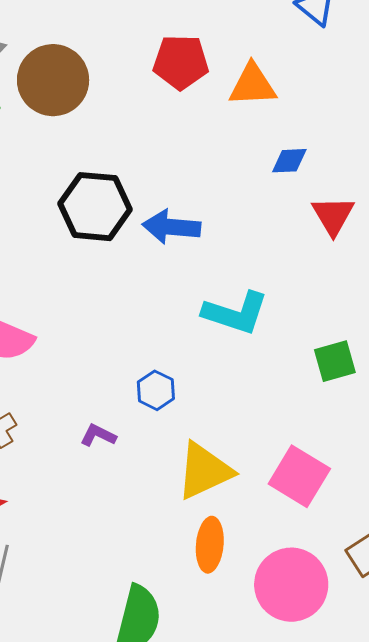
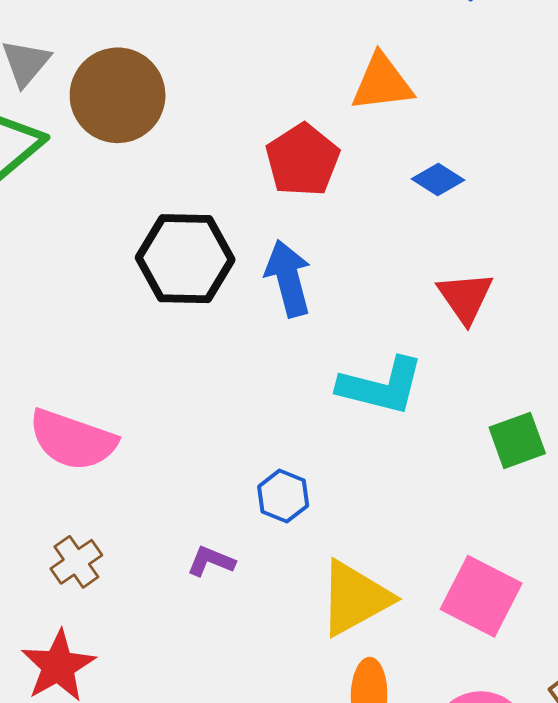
red pentagon: (181, 62) -> (303, 160), moved, turned -30
blue diamond: (289, 161) -> (438, 179), turned 39
red triangle: (333, 216) -> (465, 297), moved
blue arrow: (171, 227) -> (288, 278), turned 74

